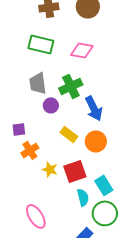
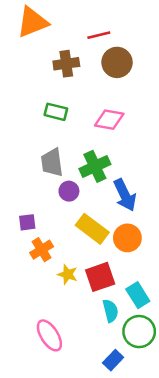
green rectangle: (41, 44) -> (56, 112), size x0.7
yellow rectangle: (69, 134) -> (92, 229), size x1.4

